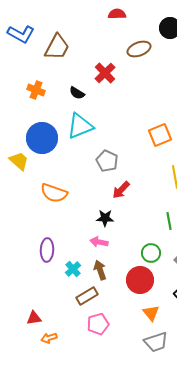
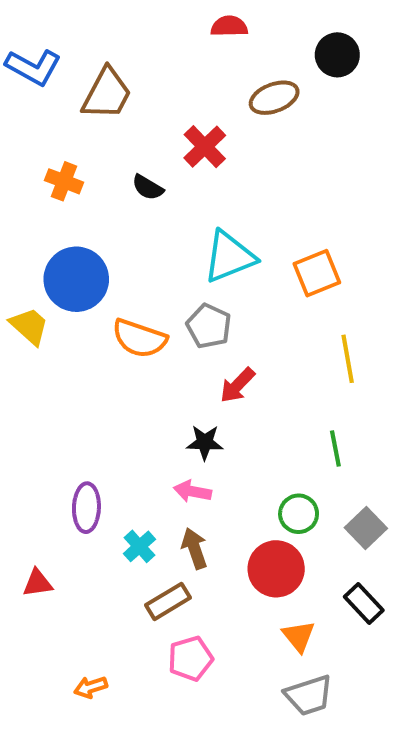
cyan triangle: (80, 126) -> (229, 257), moved
orange semicircle: (54, 193) -> (139, 338), moved
red triangle: (34, 318) -> (37, 583), moved

